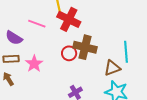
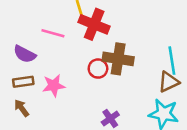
pink star: (34, 64) -> (54, 86), turned 30
brown triangle: (112, 68) -> (169, 82), moved

